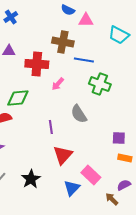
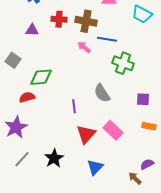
red cross: (37, 64) -> (59, 19), moved, size x0.7
pink arrow: (58, 84) -> (84, 47), moved, turned 88
purple square: (119, 138) -> (143, 99), moved
orange rectangle: (125, 158) -> (149, 126), moved
pink rectangle: (91, 175) -> (113, 130), moved

